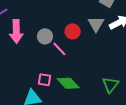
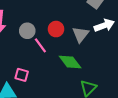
gray triangle: (96, 24) -> (81, 34), moved
green diamond: (68, 83) -> (70, 62), moved

